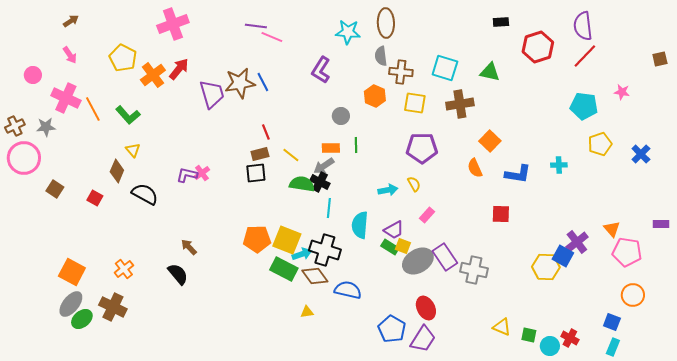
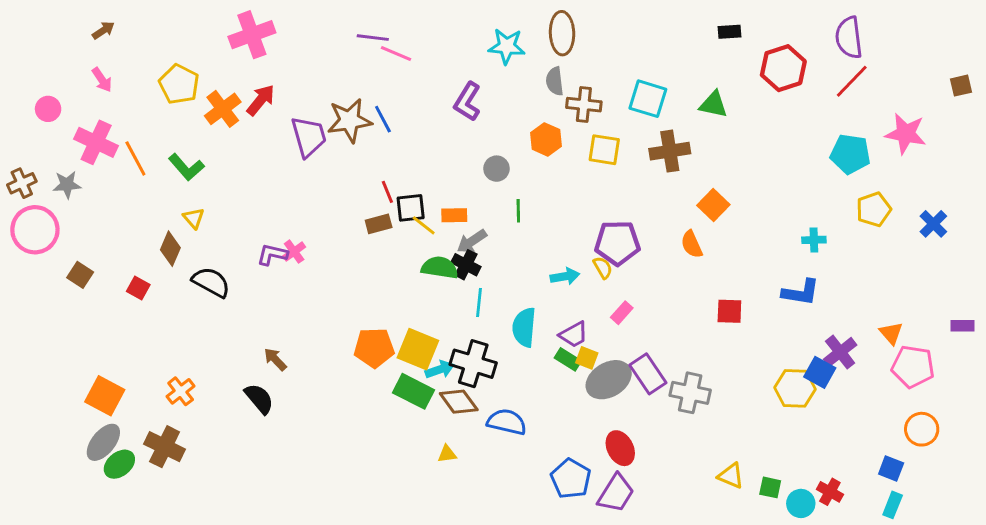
pink star: (622, 92) -> (906, 134), size x1.8
orange rectangle: (331, 148) -> (454, 215), moved
purple pentagon: (422, 148) -> (617, 243), moved
black square: (256, 173) -> (411, 208), moved
blue L-shape: (518, 174) -> (801, 292), moved

